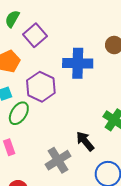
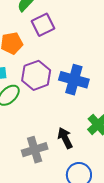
blue cross: (78, 63) -> (74, 80), moved

